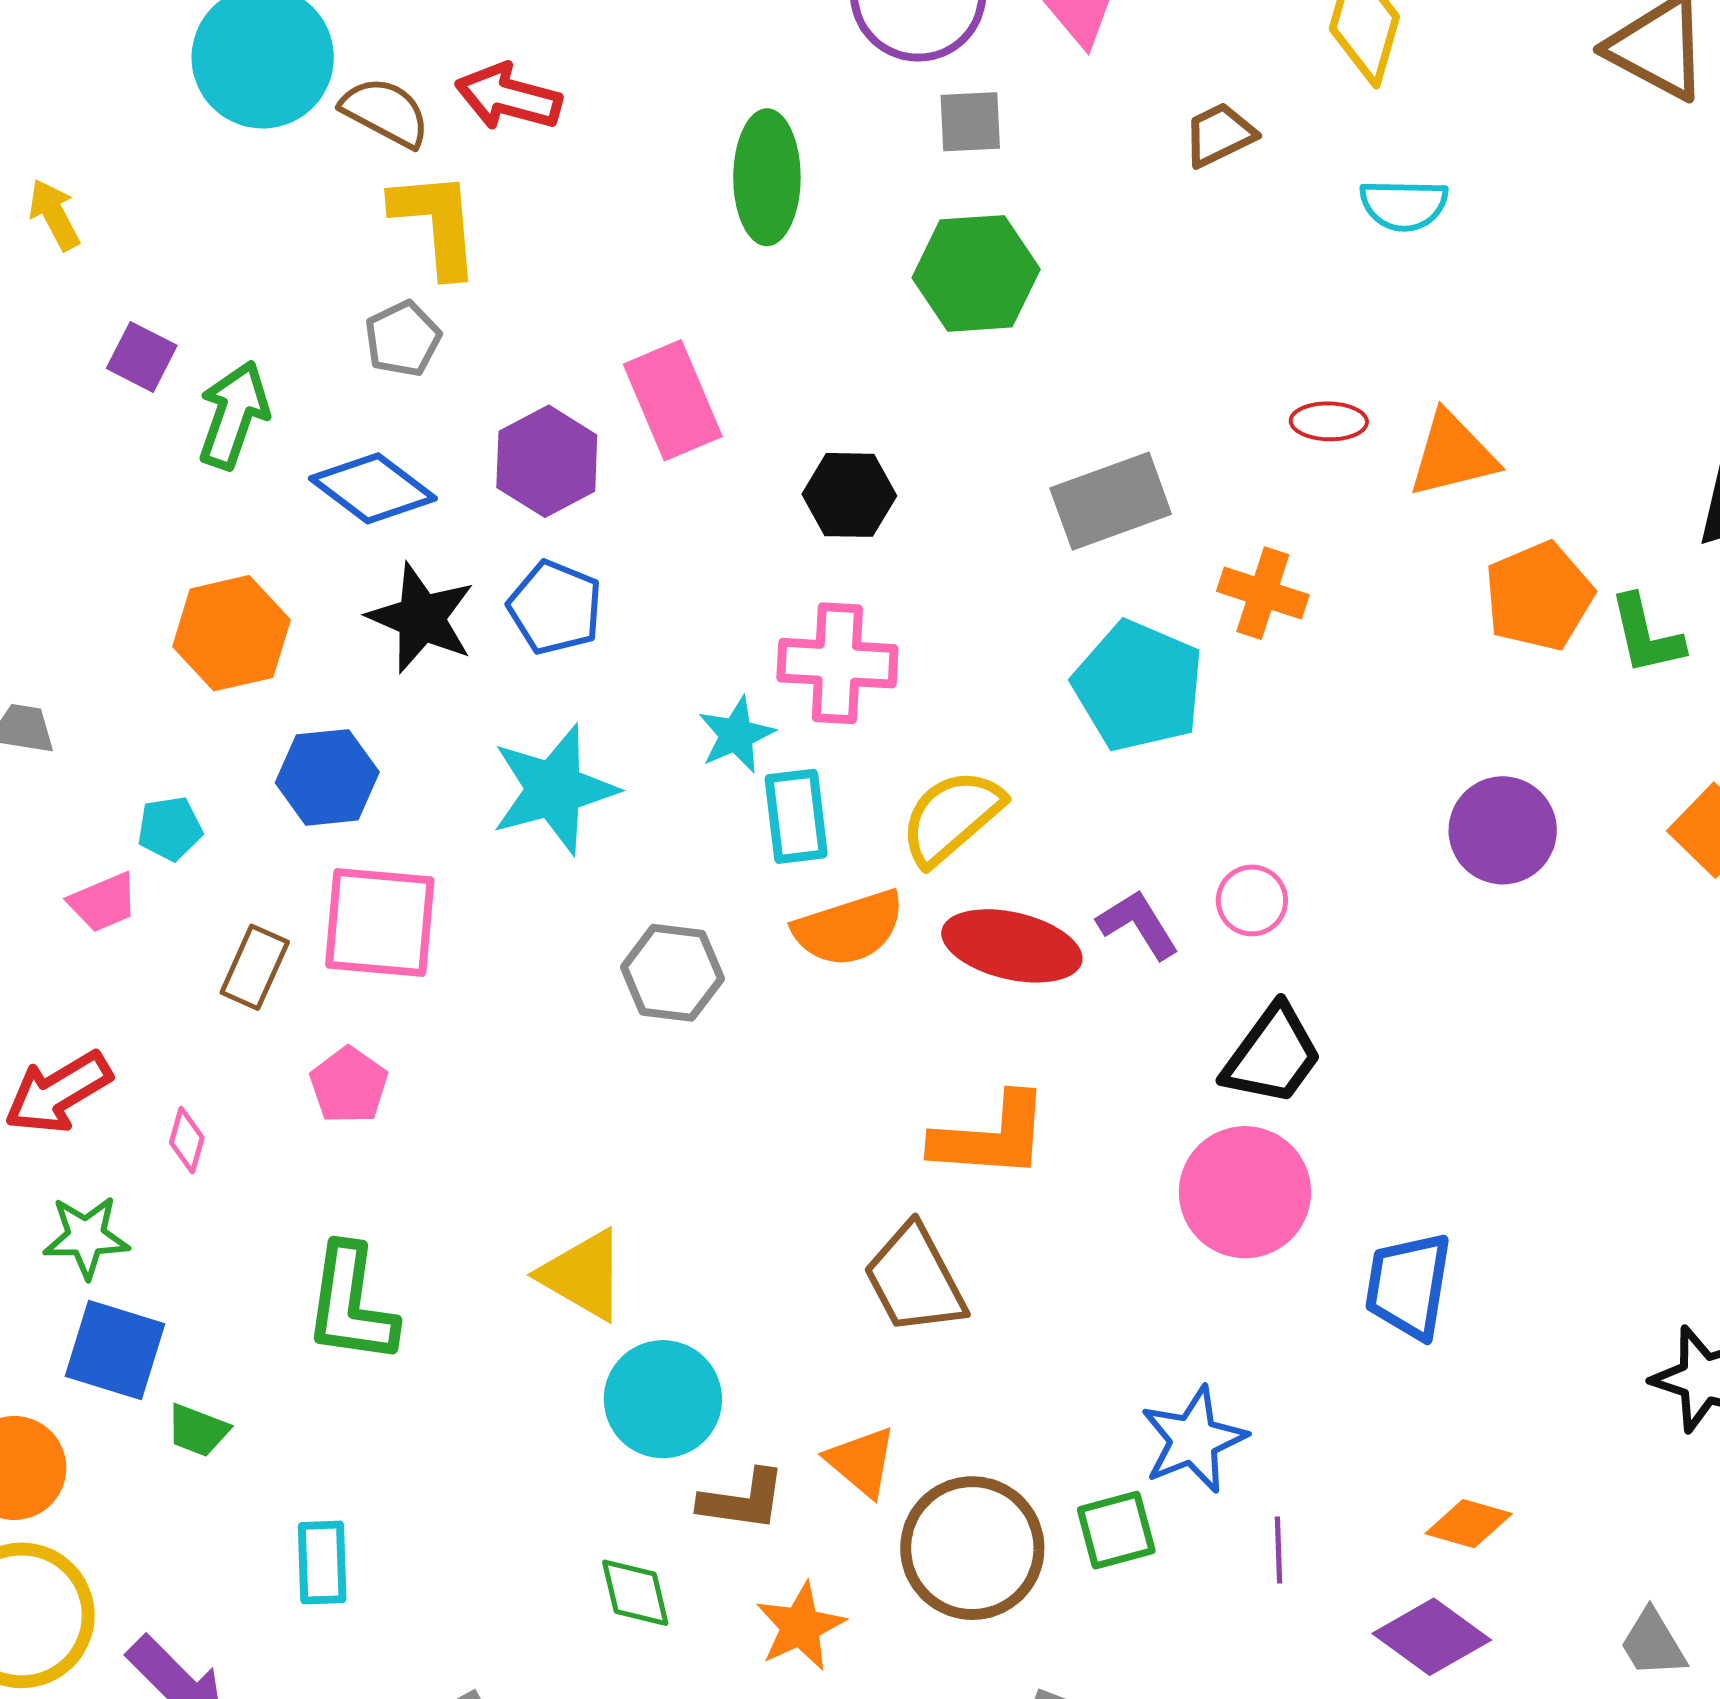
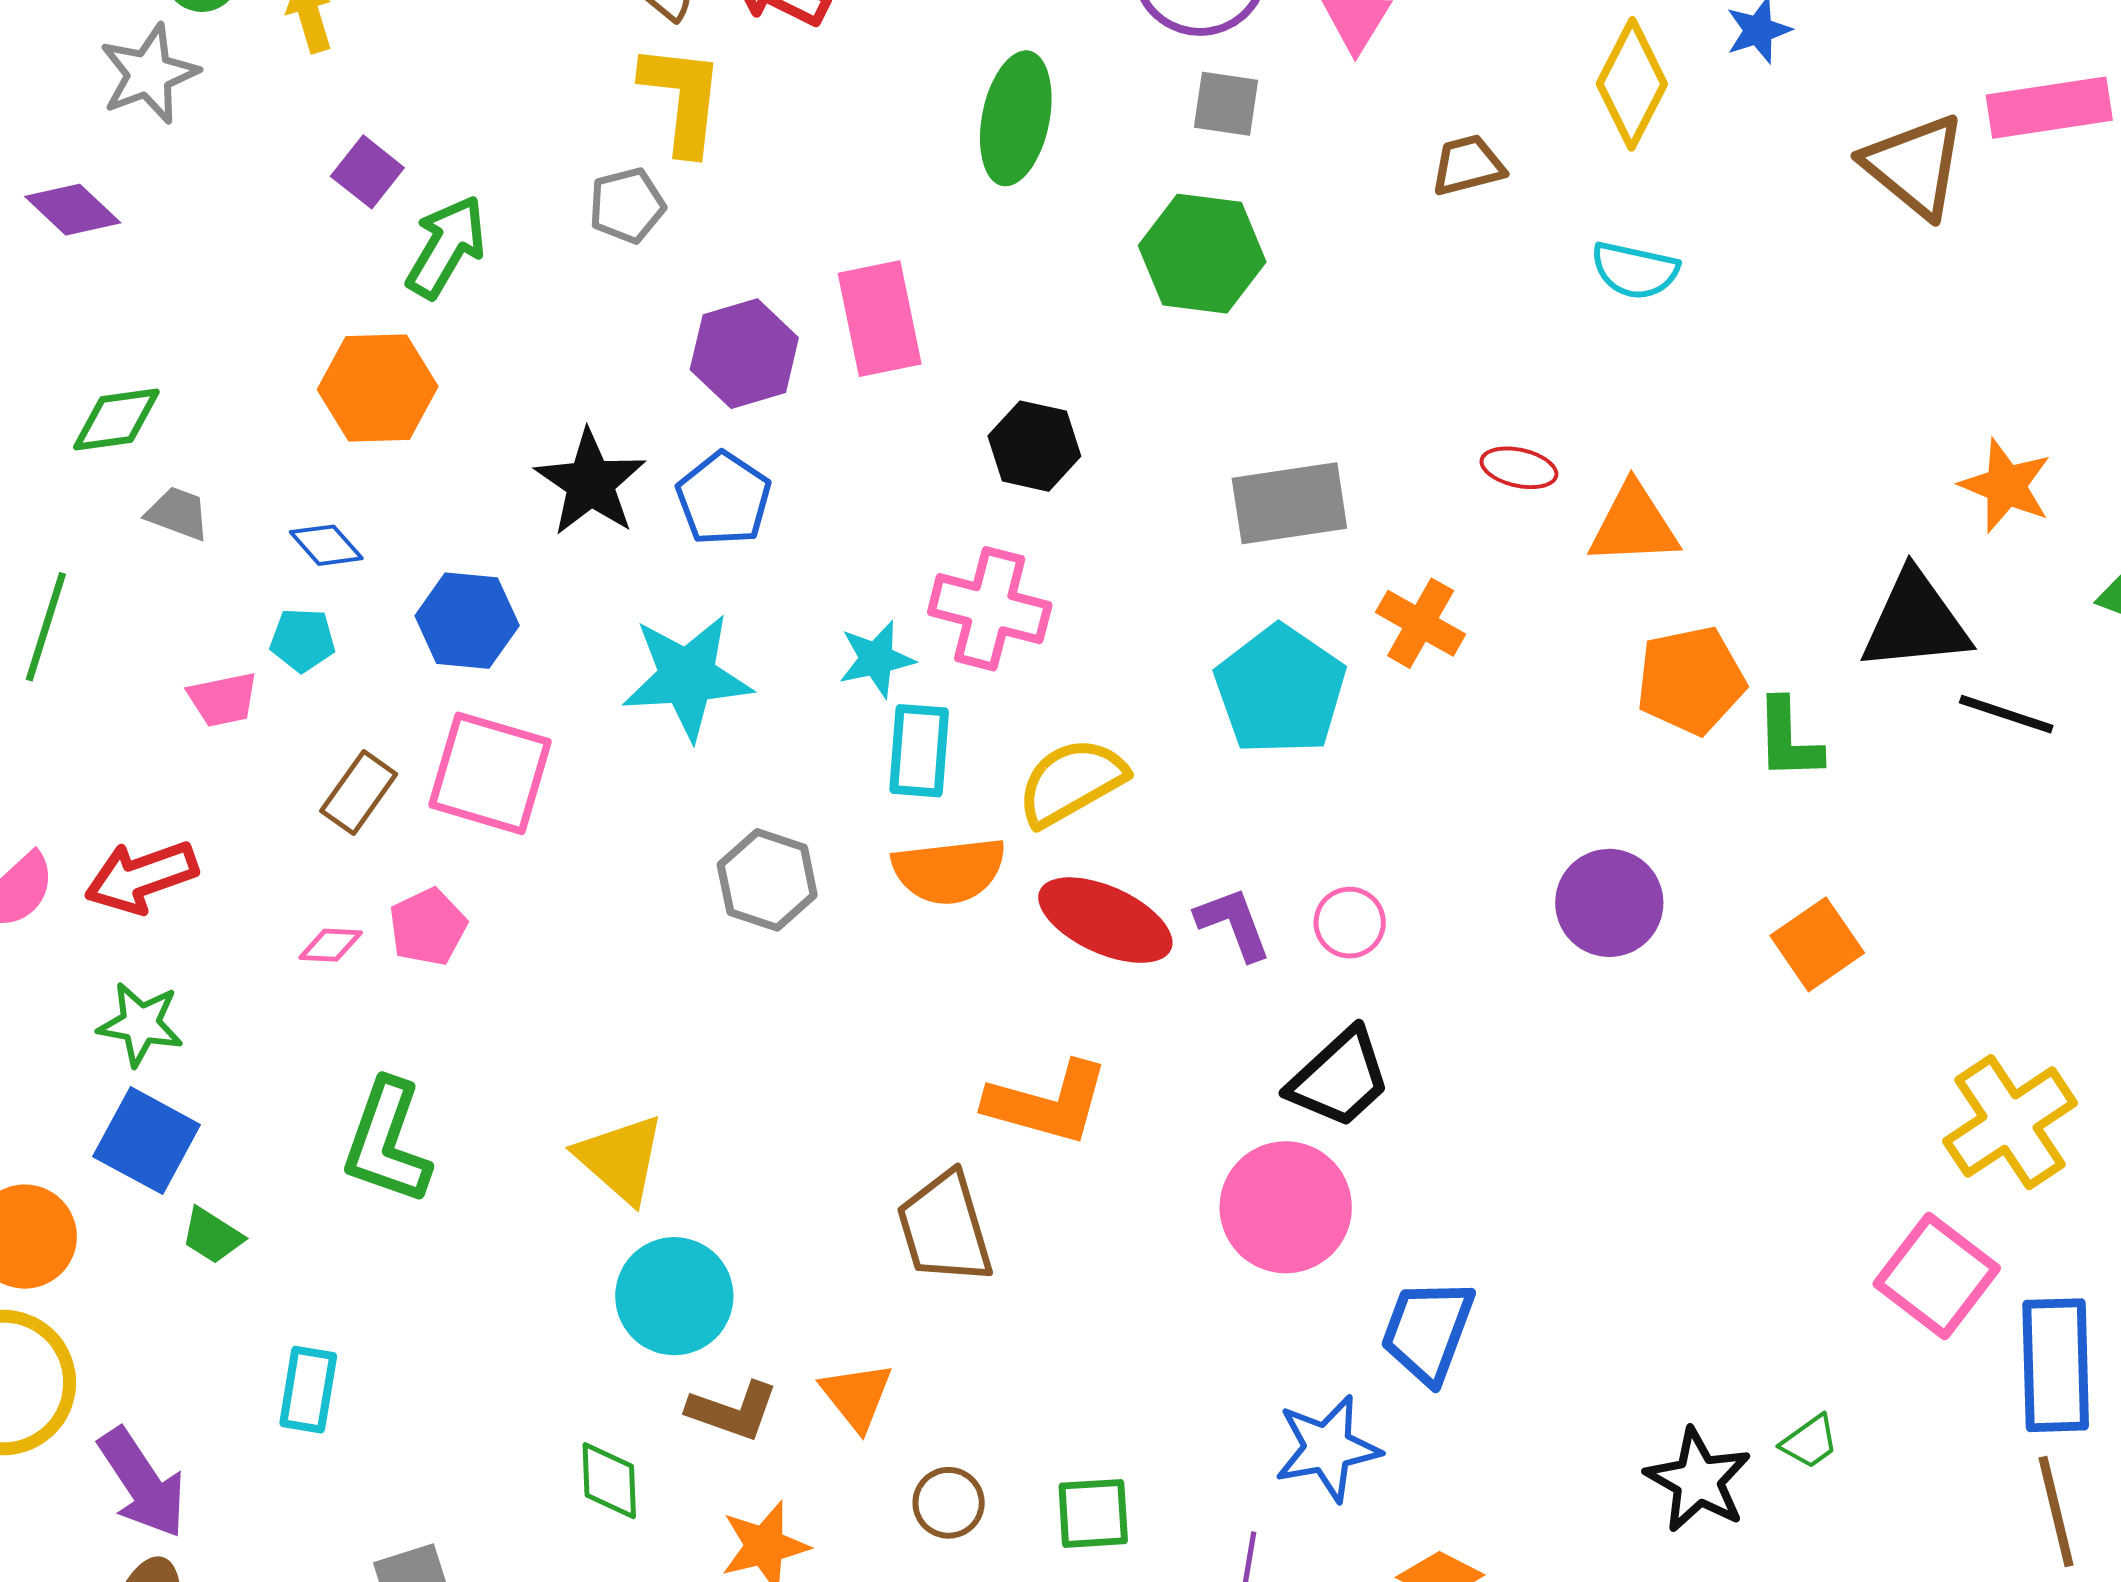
blue diamond: (373, 488) -> (326, 545), moved, size x0.6
orange hexagon: (232, 633) -> (378, 388), moved
pink diamond: (187, 1140) -> (331, 945), moved, turned 66
blue star: (1193, 1440) -> (1327, 1448), moved
brown circle: (972, 1548) -> (949, 1503), size x0.5

